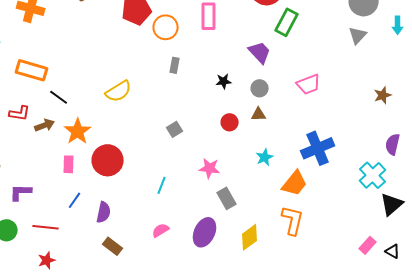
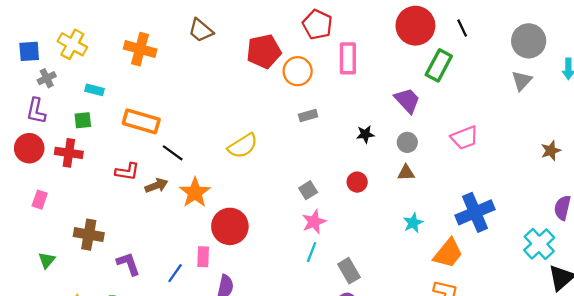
gray rectangle: (175, 65) -> (308, 116), turned 63
red circle: (230, 122) -> (357, 182), moved
pink rectangle: (69, 164) -> (203, 257), moved
pink star: (210, 168) -> (314, 222), moved, turned -30
cyan line: (162, 185) -> (312, 252), moved
purple L-shape: (21, 192) -> (128, 264), turned 70
gray rectangle: (227, 198) -> (349, 271), moved
blue line: (75, 200) -> (175, 273), moved

